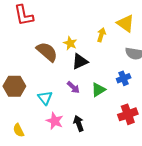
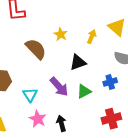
yellow star: (70, 43) -> (61, 34), moved
black triangle: (80, 61) -> (78, 62), moved
purple arrow: (73, 87) -> (59, 87), size x1.5

